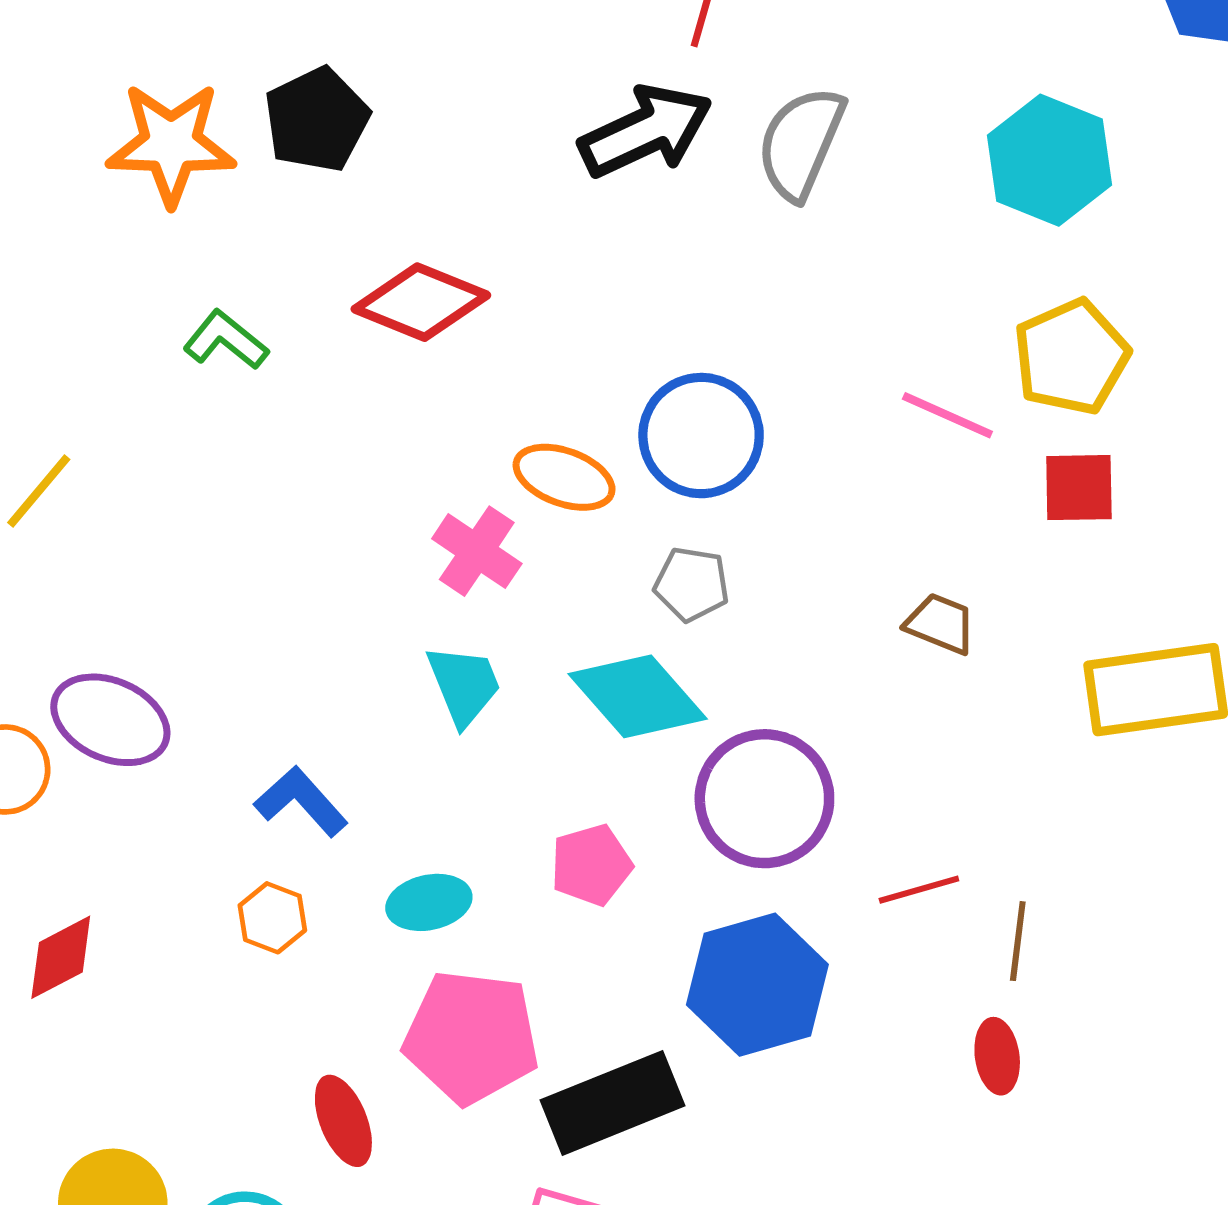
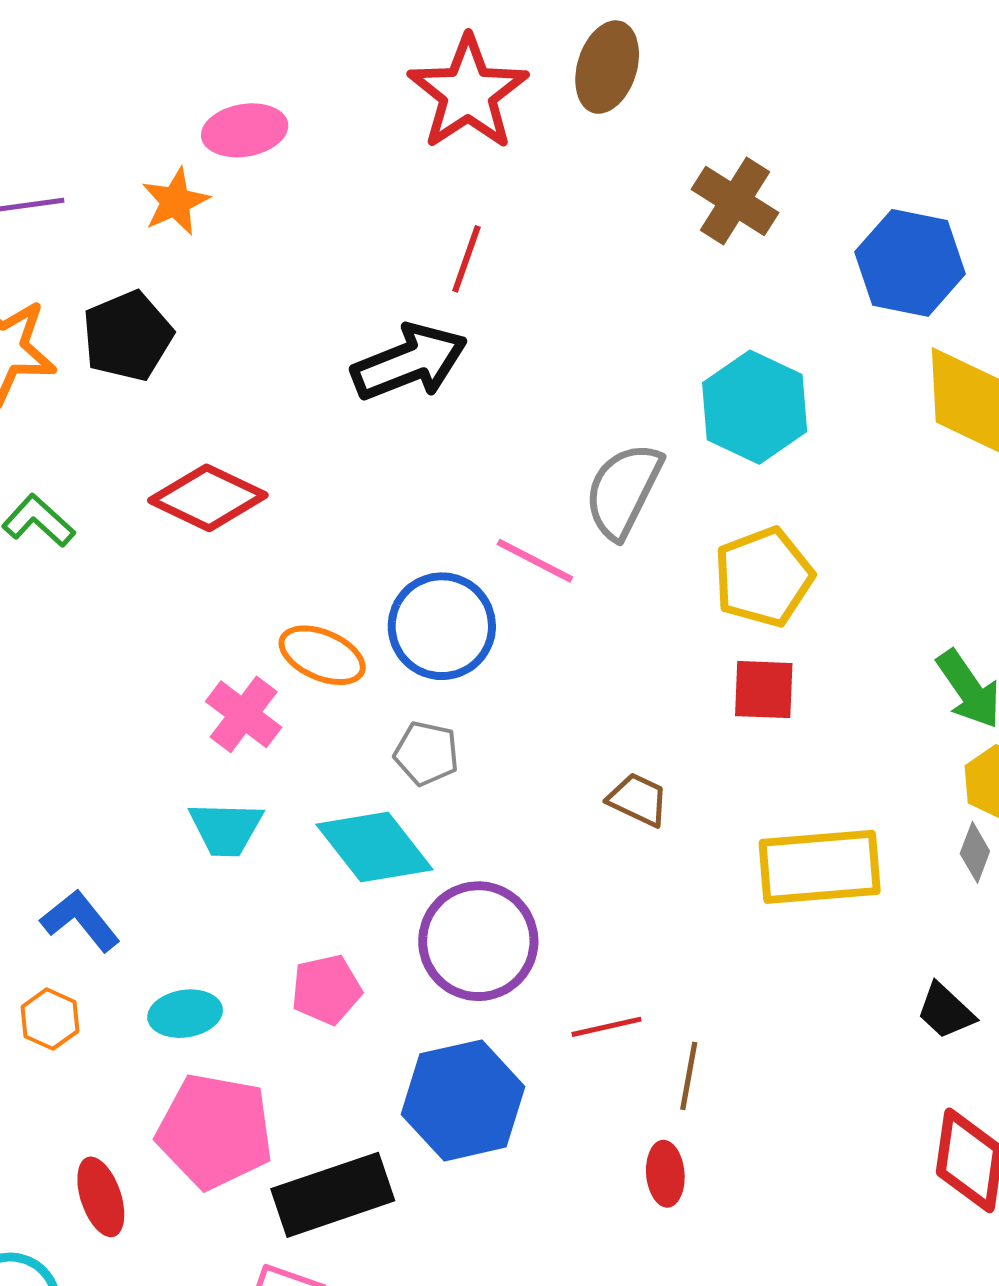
gray semicircle: (801, 143) -> (623, 491), moved
pink line: (947, 415) -> (535, 561), moved
cyan trapezoid: (464, 685) -> (226, 829), turned 110

